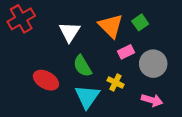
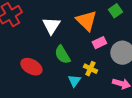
green square: (140, 22) -> (115, 11), moved
cyan triangle: (87, 97) -> (74, 81), moved, size x0.6

